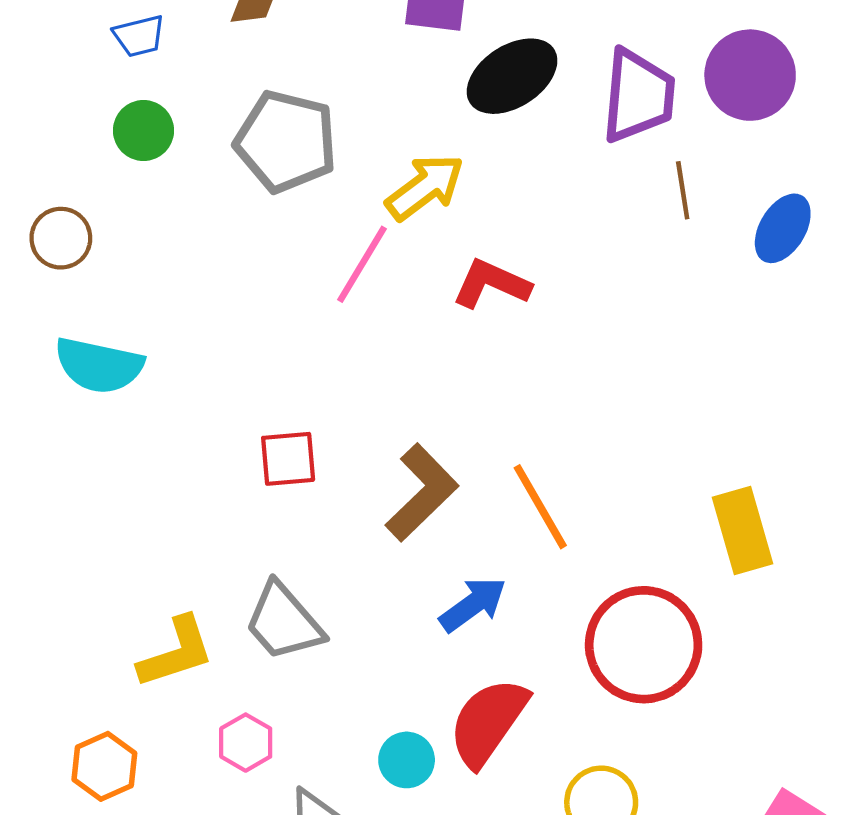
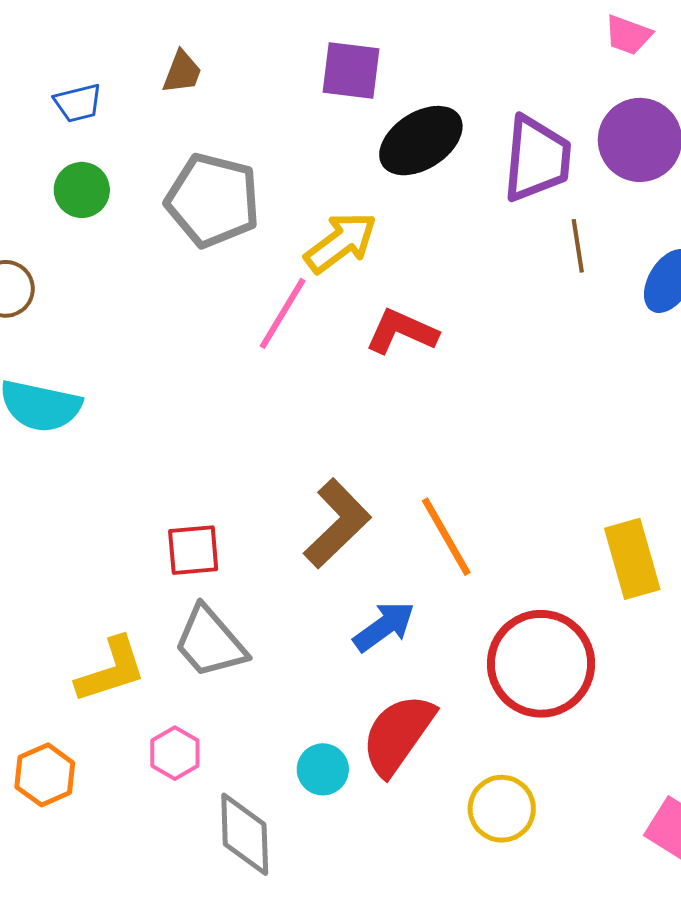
red square: (288, 459) -> (193, 550), moved

